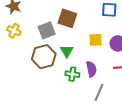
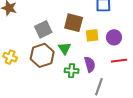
brown square: (67, 18) -> (74, 23), moved
yellow cross: (14, 31) -> (10, 57), moved

